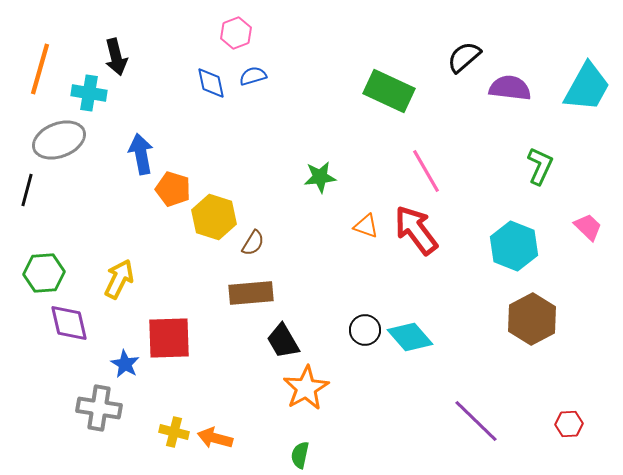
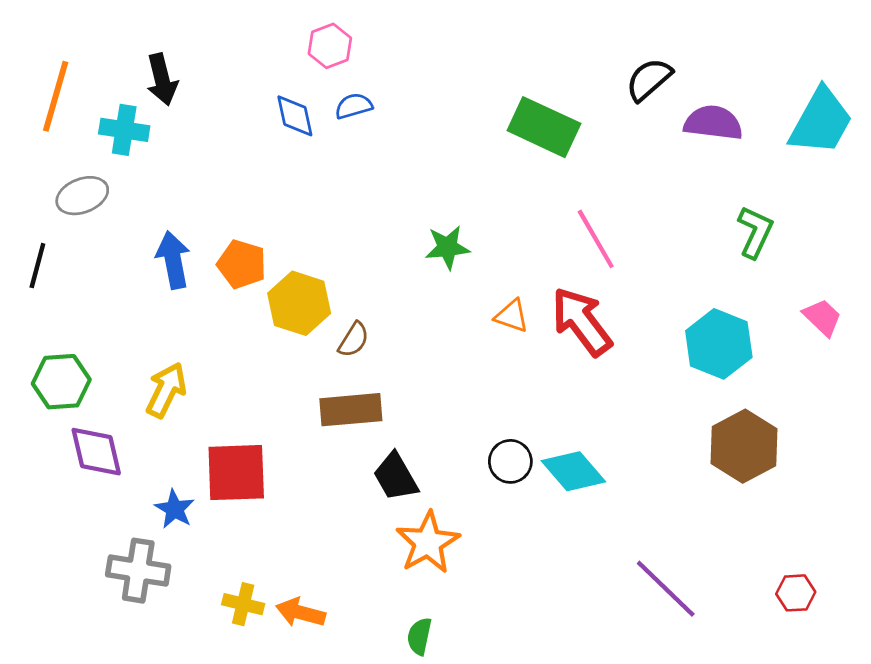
gray ellipse: (59, 140) -> (82, 196), size x0.7
blue arrow: (141, 154) -> (173, 260), moved

